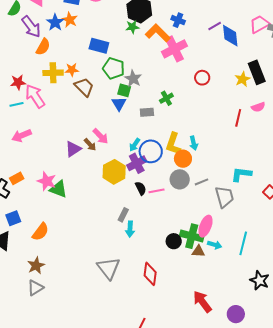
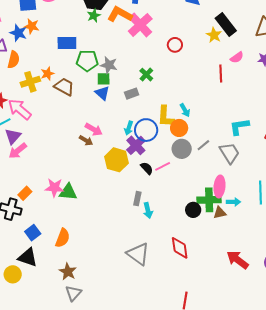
purple triangle: (73, 149) -> (13, 136), moved

